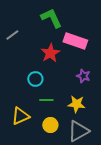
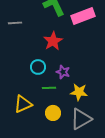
gray line: (12, 35) -> (15, 23), turned 32
pink rectangle: (75, 41) -> (83, 16), moved, turned -40
purple star: (83, 76) -> (63, 72), moved

